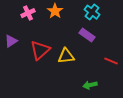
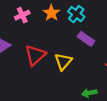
cyan cross: (92, 12) -> (76, 14), moved
yellow triangle: (66, 56) -> (63, 62), turned -42

